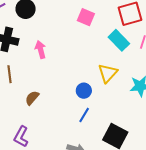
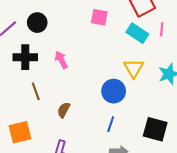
blue circle: (84, 91) -> (114, 91), size x1.5
blue line: (84, 115) -> (111, 124), moved

